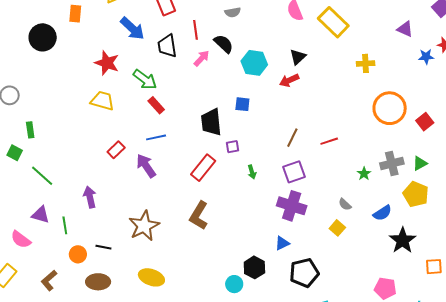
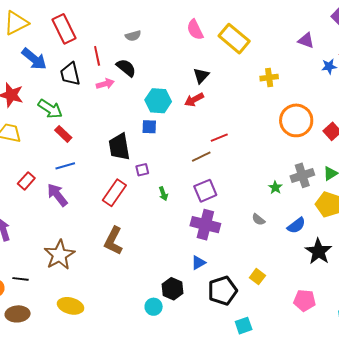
pink arrow: (202, 58) -> (105, 84), turned 36
cyan hexagon: (254, 63) -> (158, 101), moved
brown line: (292, 138) -> (201, 157), turned 42
red line: (329, 141) -> (219, 138), moved
yellow square: (337, 228) -> (257, 277), moved

